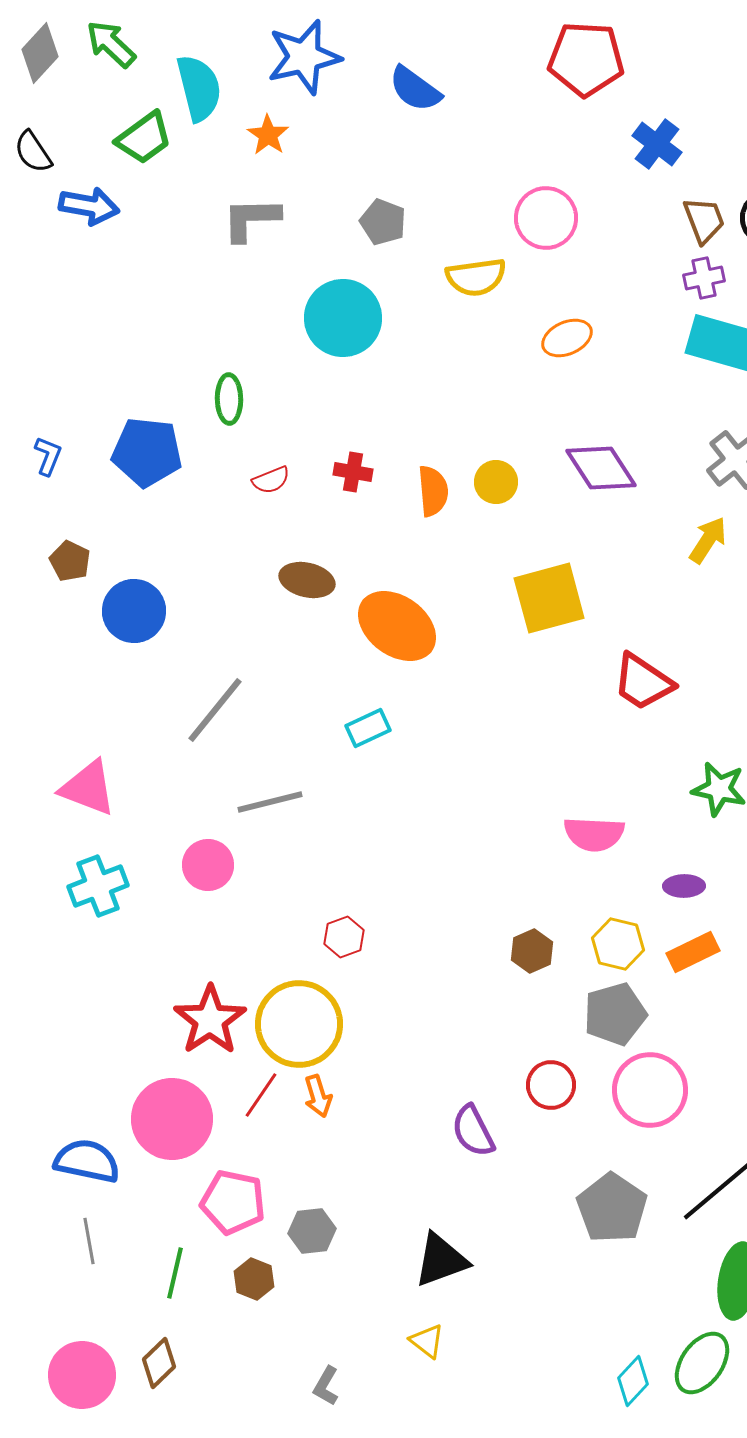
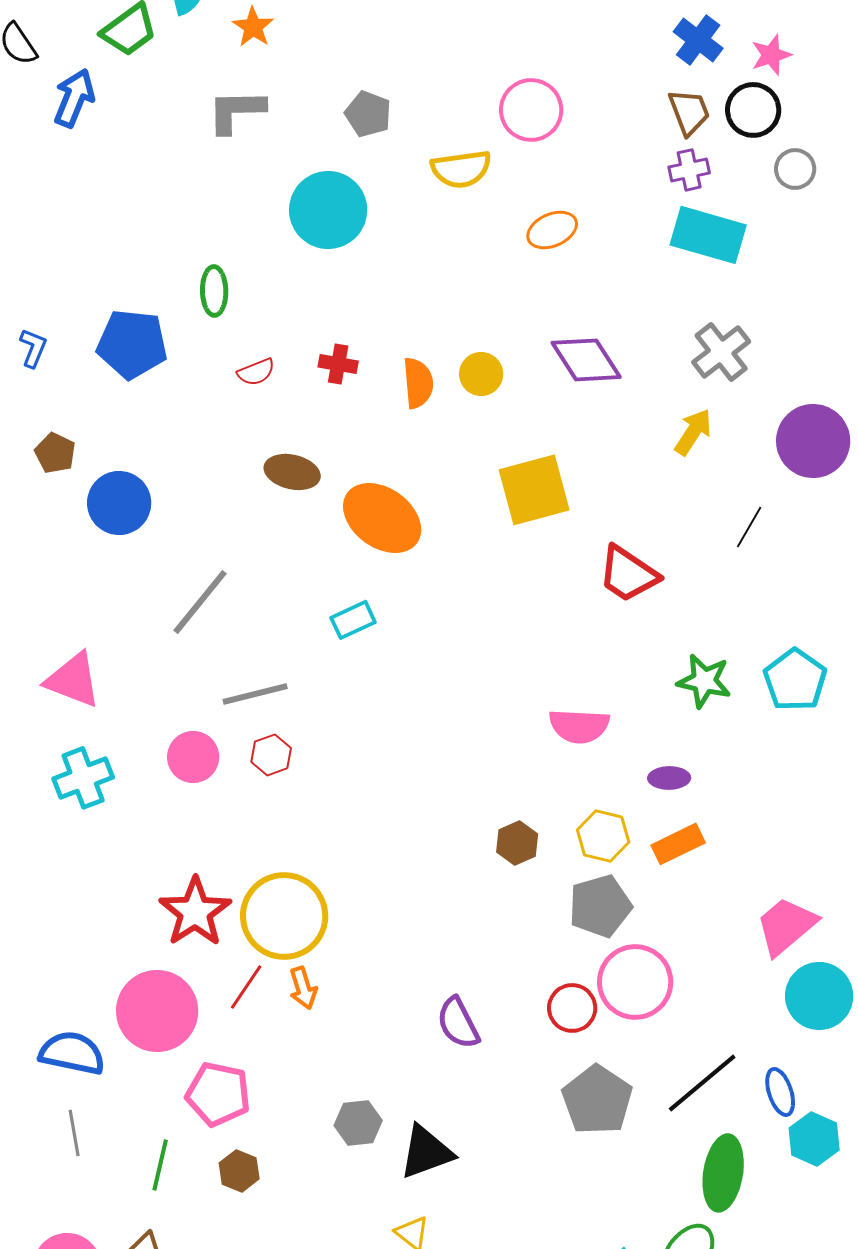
blue cross: (657, 144) -> (698, 40), moved
blue arrow: (89, 206) -> (74, 98), turned -78
red hexagon: (344, 937) -> (271, 755), moved
red circle: (551, 1085) -> (572, 1008), moved
gray hexagon: (312, 1231) -> (358, 1123), moved

